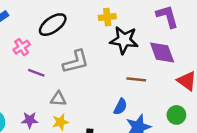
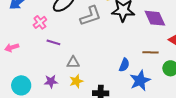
gray L-shape: (76, 62) -> (91, 16), moved
brown line: (136, 79) -> (151, 52), moved

